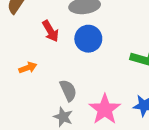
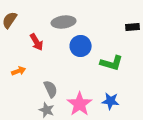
blue circle: (88, 39) -> (81, 46), moved

